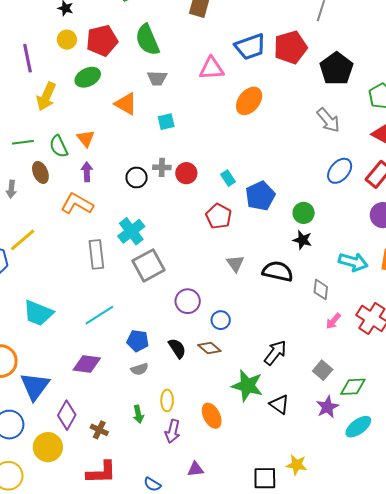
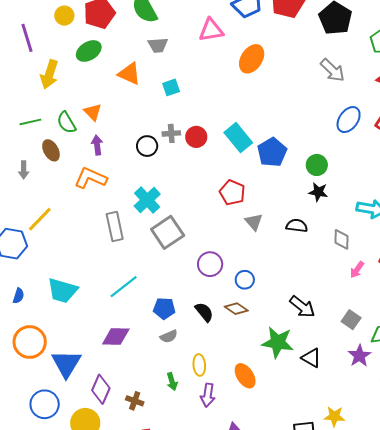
cyan rectangle: (228, 178) -> (238, 138), size x1.8
red pentagon: (219, 216) -> (232, 193), moved
black semicircle: (278, 271) -> (297, 226), size x0.7
black arrow: (275, 353) -> (302, 307), turned 96

